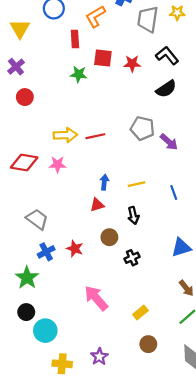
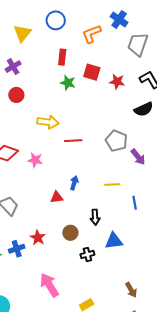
red rectangle: (75, 39) -> (62, 57), moved
yellow arrow: (65, 135) -> (48, 122), moved
yellow line: (137, 184) -> (112, 185), moved
red triangle: (97, 205) -> (57, 197), moved
blue triangle: (181, 247) -> (114, 241), moved
blue cross: (46, 252) -> (17, 249), moved

